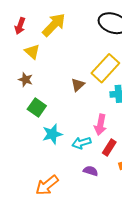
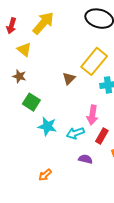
cyan star: (52, 134) -> (47, 126), turned 30
orange arrow: (47, 185) -> (45, 175), size x0.6

